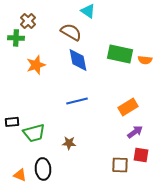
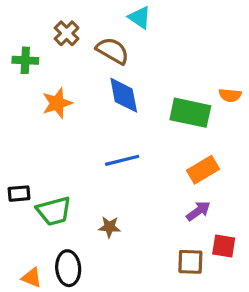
brown cross: (28, 21) -> (67, 33), moved
green rectangle: (120, 54) -> (190, 113), moved
purple arrow: (135, 132) -> (198, 211), moved

